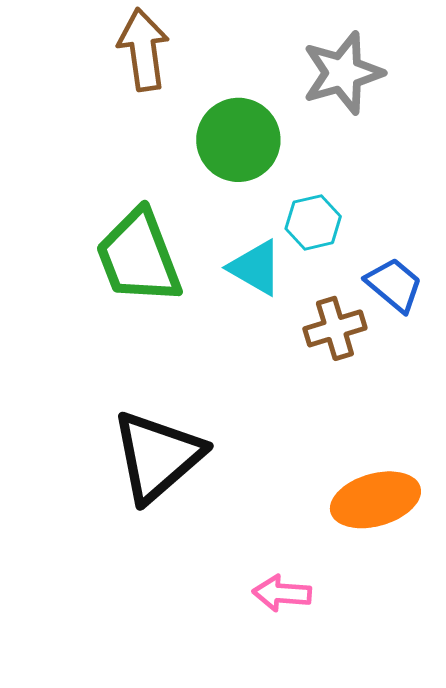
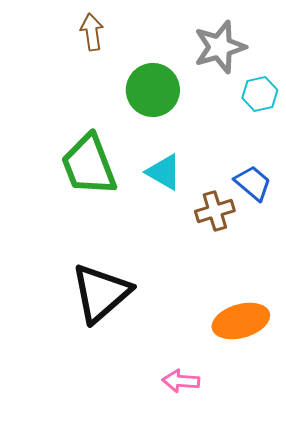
brown arrow: (143, 50) -> (92, 32), size x0.7
cyan hexagon: (313, 222) -> (260, 94), moved

